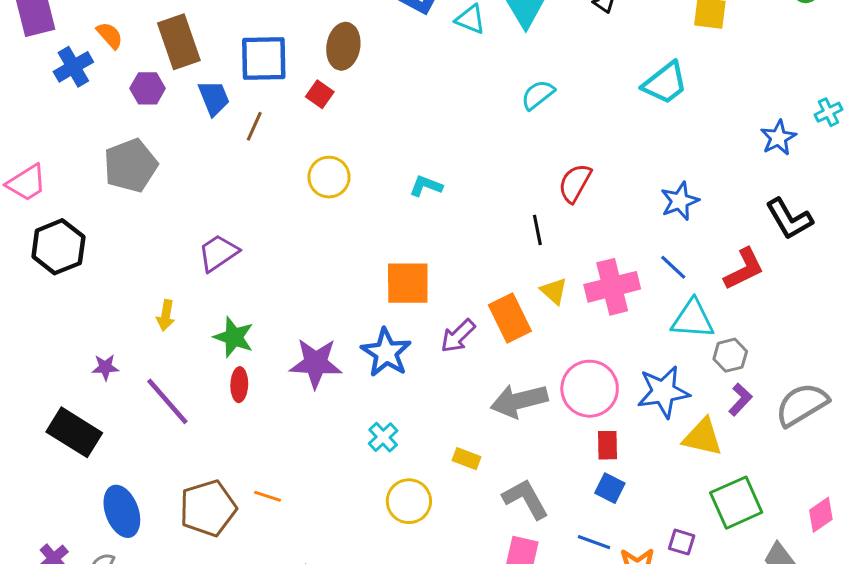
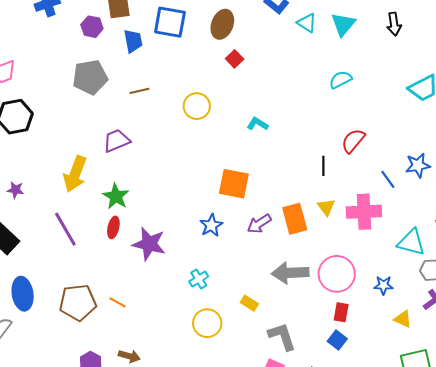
red square: (320, 94) -> (235, 59), moved
brown line: (254, 126) -> (140, 91), moved, turned 42
gray pentagon: (131, 166) -> (90, 77), moved
blue line: (673, 267) -> (388, 179), moved
yellow arrow: (166, 315) -> (75, 174), size x1.8
blue star: (386, 353) -> (211, 225), size x0.7
purple star: (316, 363) -> (149, 244), moved
purple star: (105, 367) -> (15, 190), moved
blue star: (663, 392) -> (383, 285), size x0.6
yellow triangle: (703, 437) -> (403, 319), size x0.7

